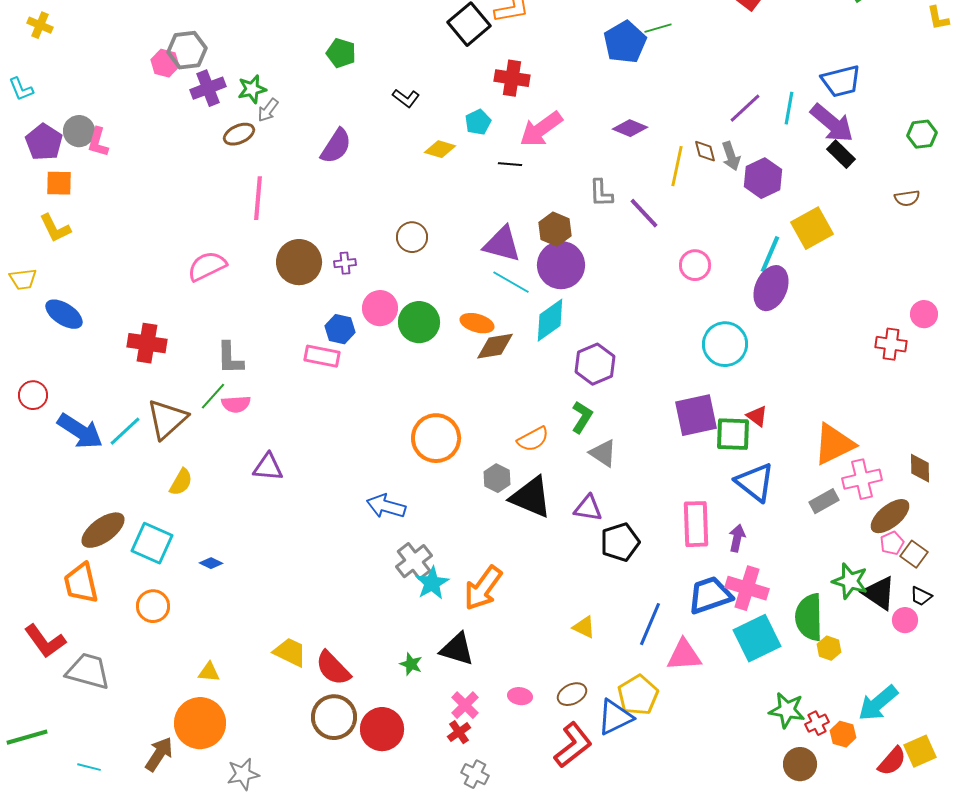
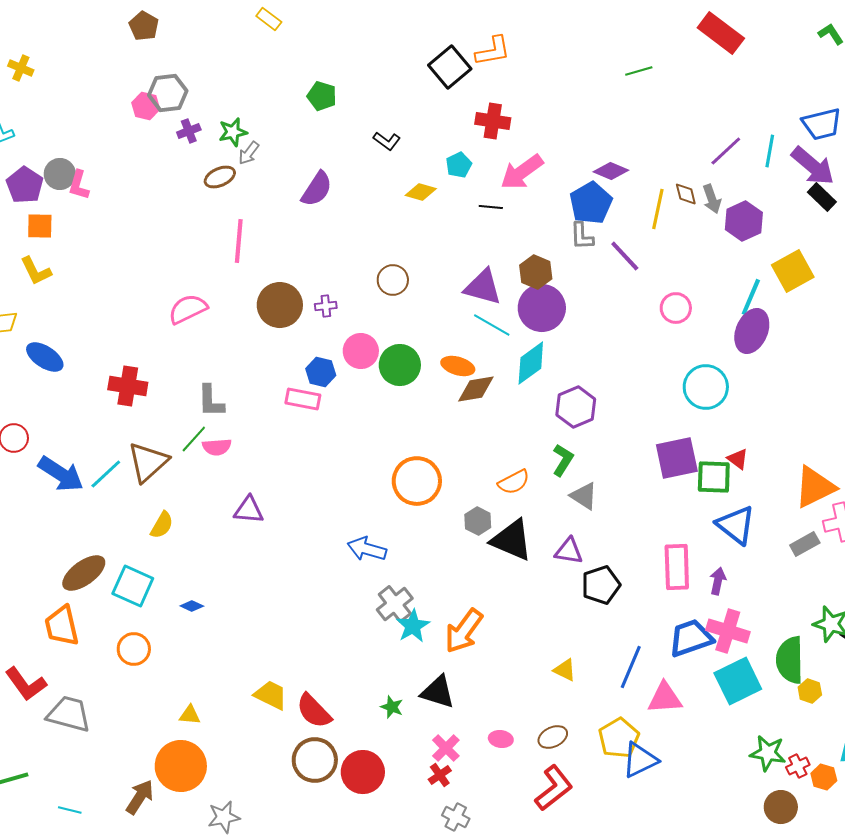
blue pentagon: (625, 42) -> (591, 203), moved
purple cross: (208, 88) -> (189, 131), size x0.7
blue triangle: (615, 717) -> (640, 760), moved

